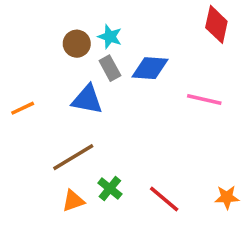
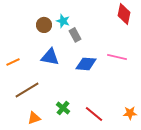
gray rectangle: (110, 68) -> (75, 35), moved
blue diamond: (150, 68) -> (86, 64), moved
brown line: (73, 157) -> (27, 90), moved
orange triangle: (73, 201) -> (34, 118), moved

